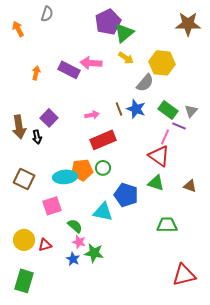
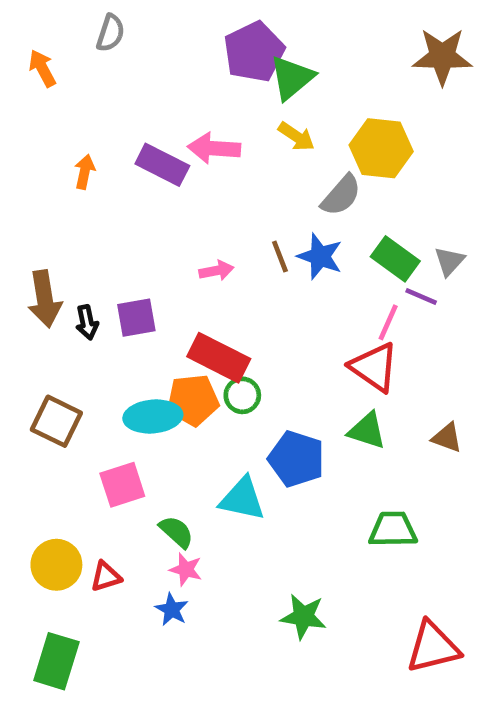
purple square: (49, 118) -> (136, 318), moved, turned 36
red rectangle: (103, 140) -> (219, 358), moved, turned 50
green star: (94, 253) -> (303, 617), moved

